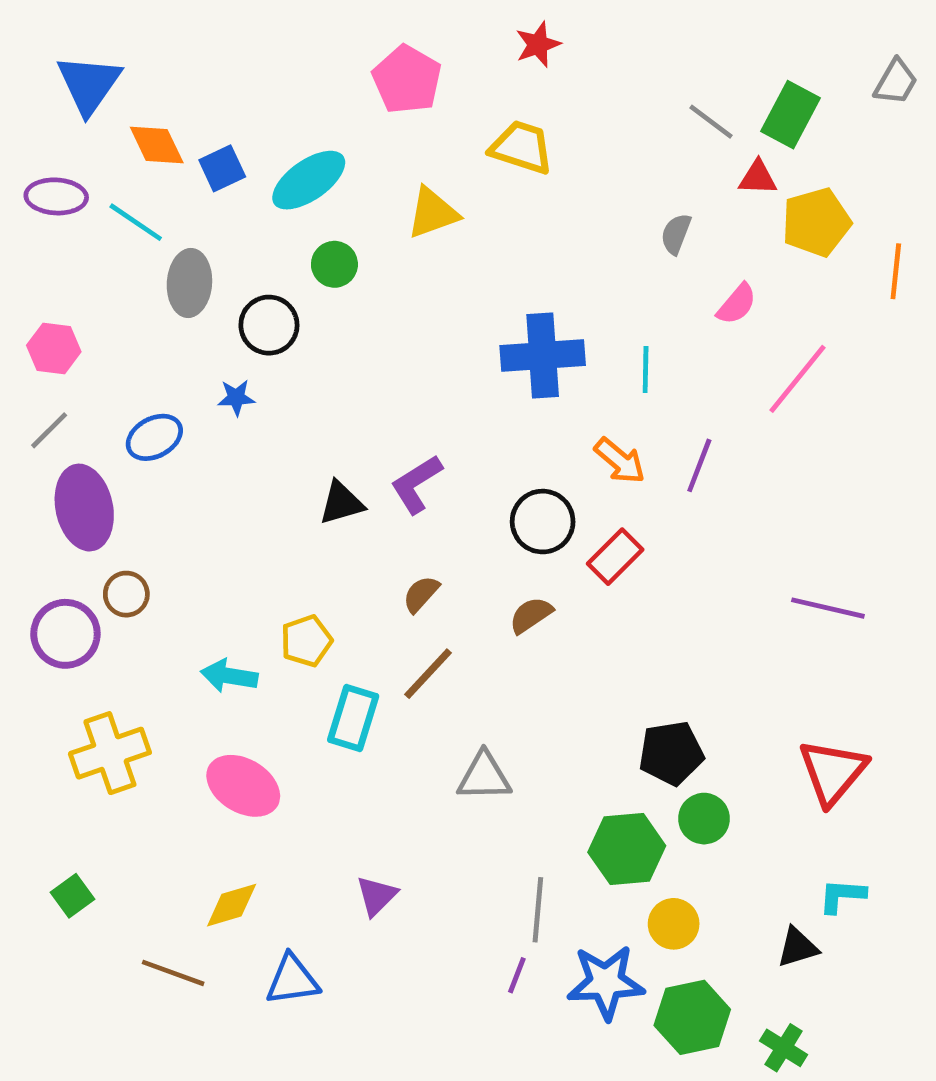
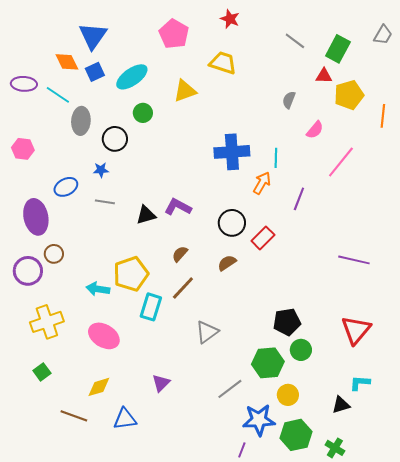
red star: (538, 44) -> (230, 19), turned -30
blue triangle: (89, 84) -> (93, 36), moved
gray line: (711, 122) -> (295, 41), moved
gray line: (49, 430) -> (105, 202), moved, turned 54
orange arrow: (620, 461) -> (262, 183), moved, turned -100
purple L-shape: (416, 484) -> (178, 207), turned 60
yellow pentagon: (306, 641) -> (131, 274), size x1.6
gray triangle: (484, 776) -> (207, 332), turned -35
green square: (73, 896) -> (42, 372), moved
gray line: (538, 910) -> (230, 389), turned 48
purple line: (517, 975) -> (242, 450), moved

